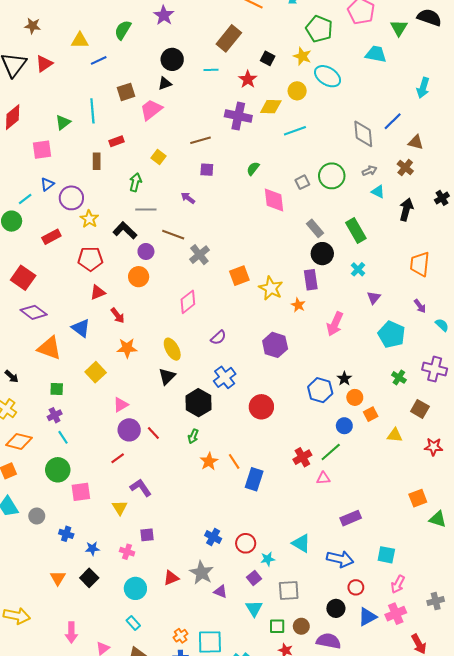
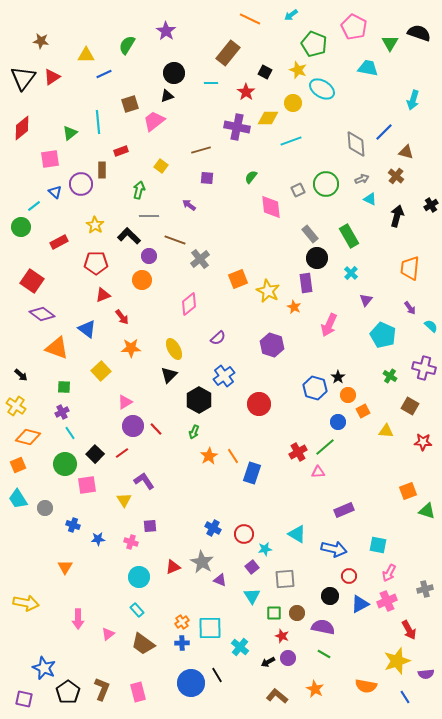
blue triangle: (47, 184) -> (55, 192), turned -40
purple circle: (71, 198) -> (81, 184), moved
black square: (89, 578) -> (95, 454), moved

